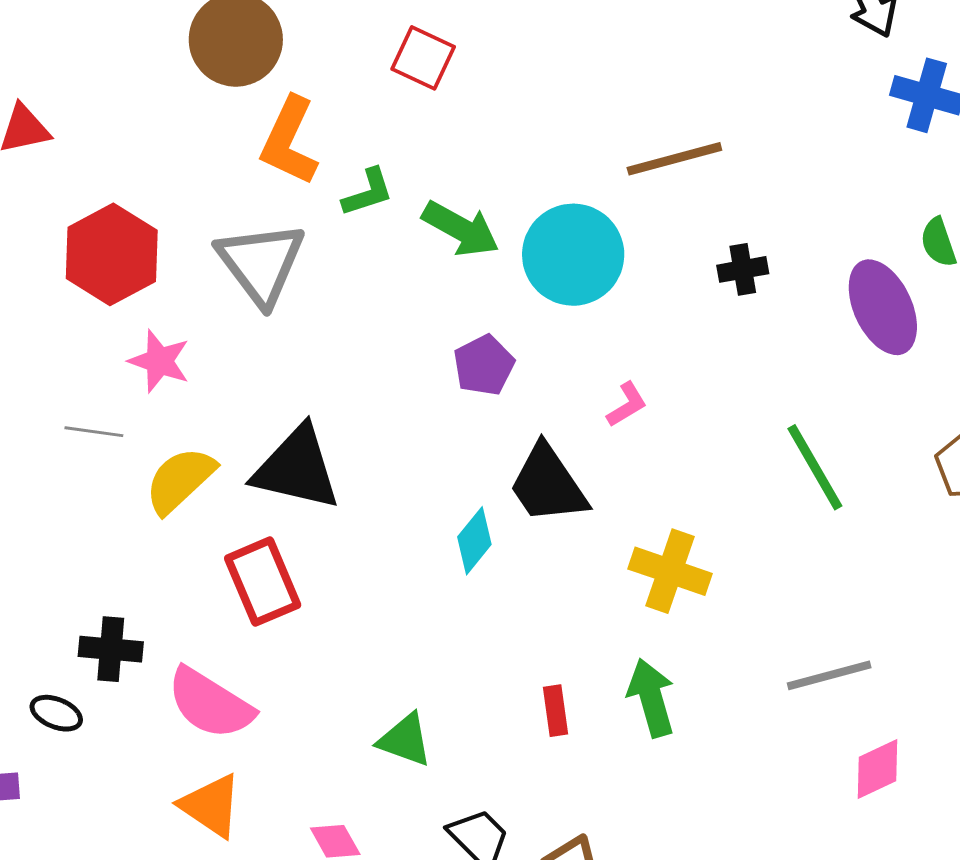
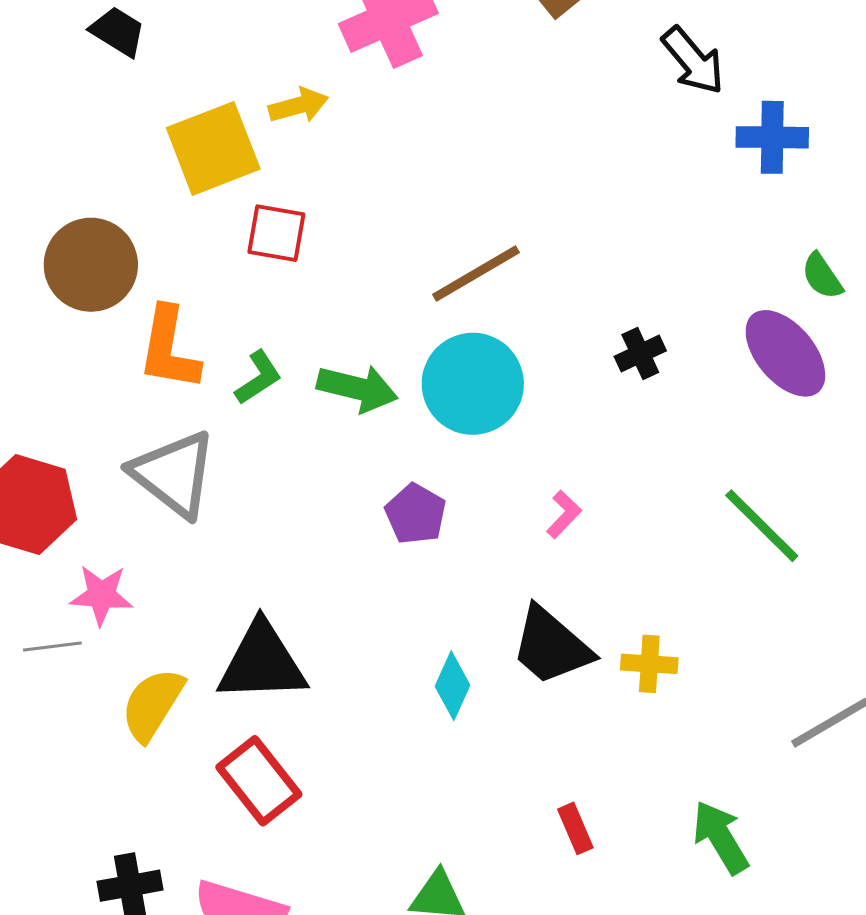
brown line: (674, 159) -> (476, 274), moved
gray line: (94, 432) -> (52, 647), moved
black trapezoid: (548, 484) -> (551, 646), moved
yellow cross: (670, 571) -> (649, 664), size x0.7
green arrow: (651, 698) -> (721, 837), moved

